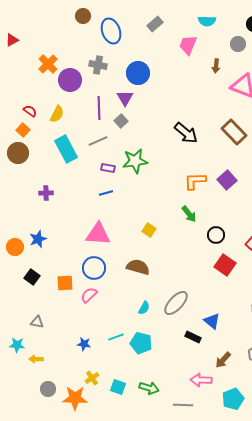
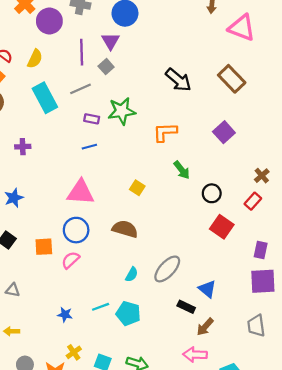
orange L-shape: (195, 181) -> (165, 132), moved
brown arrow: (223, 360) -> (205, 327), moved

